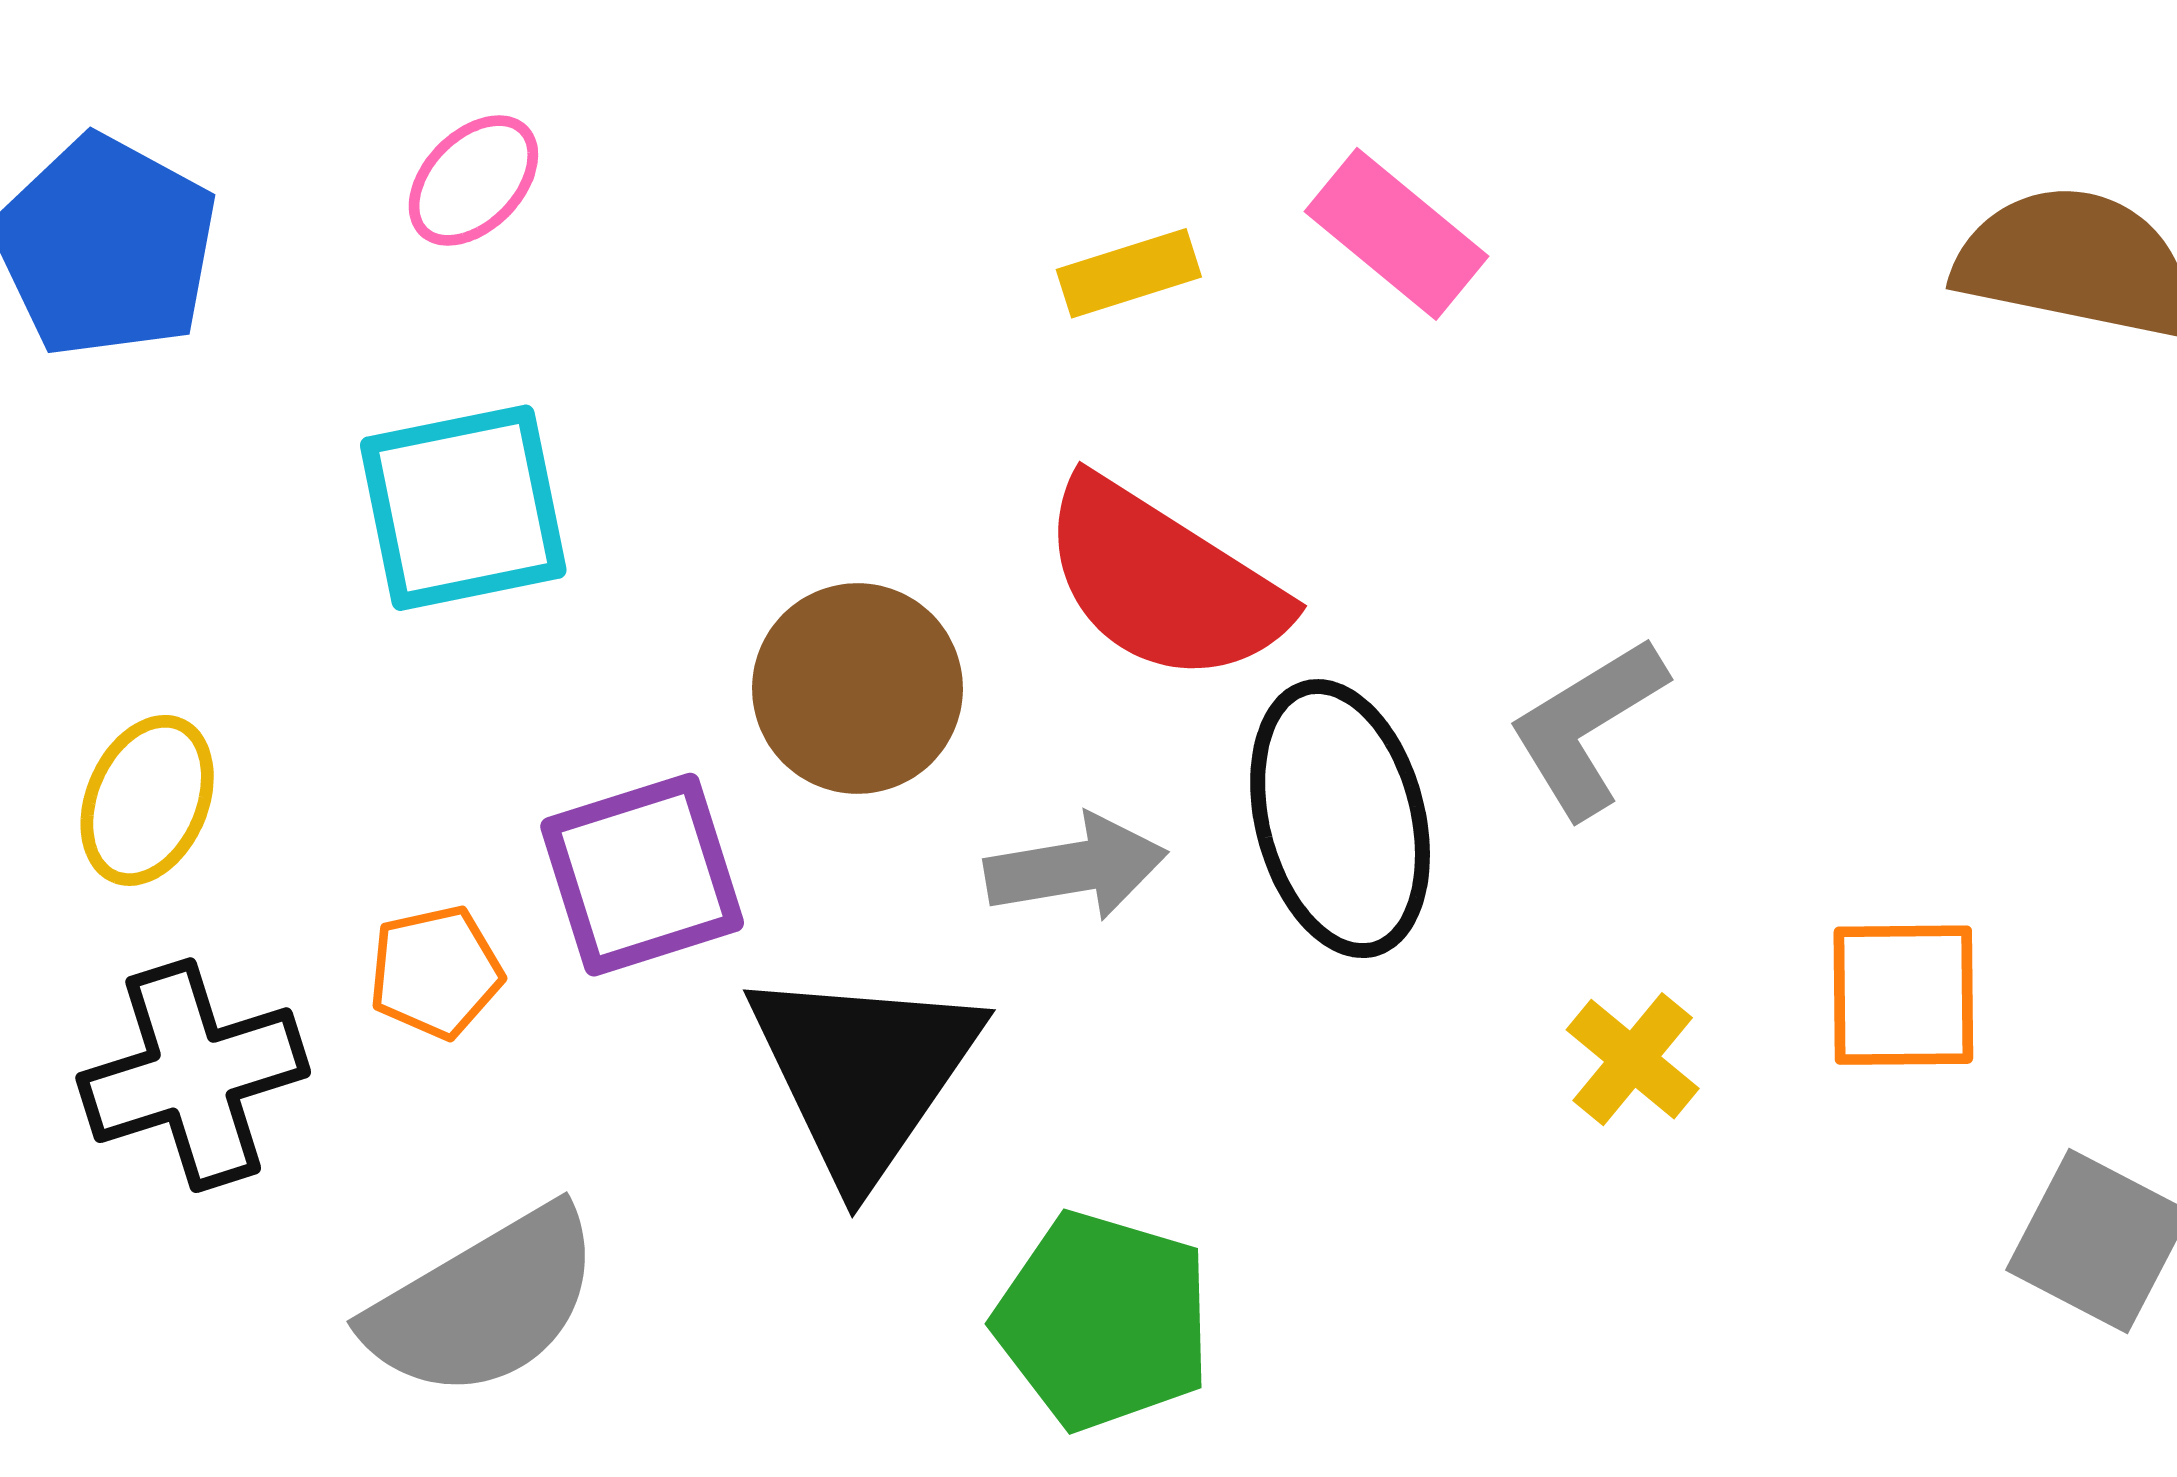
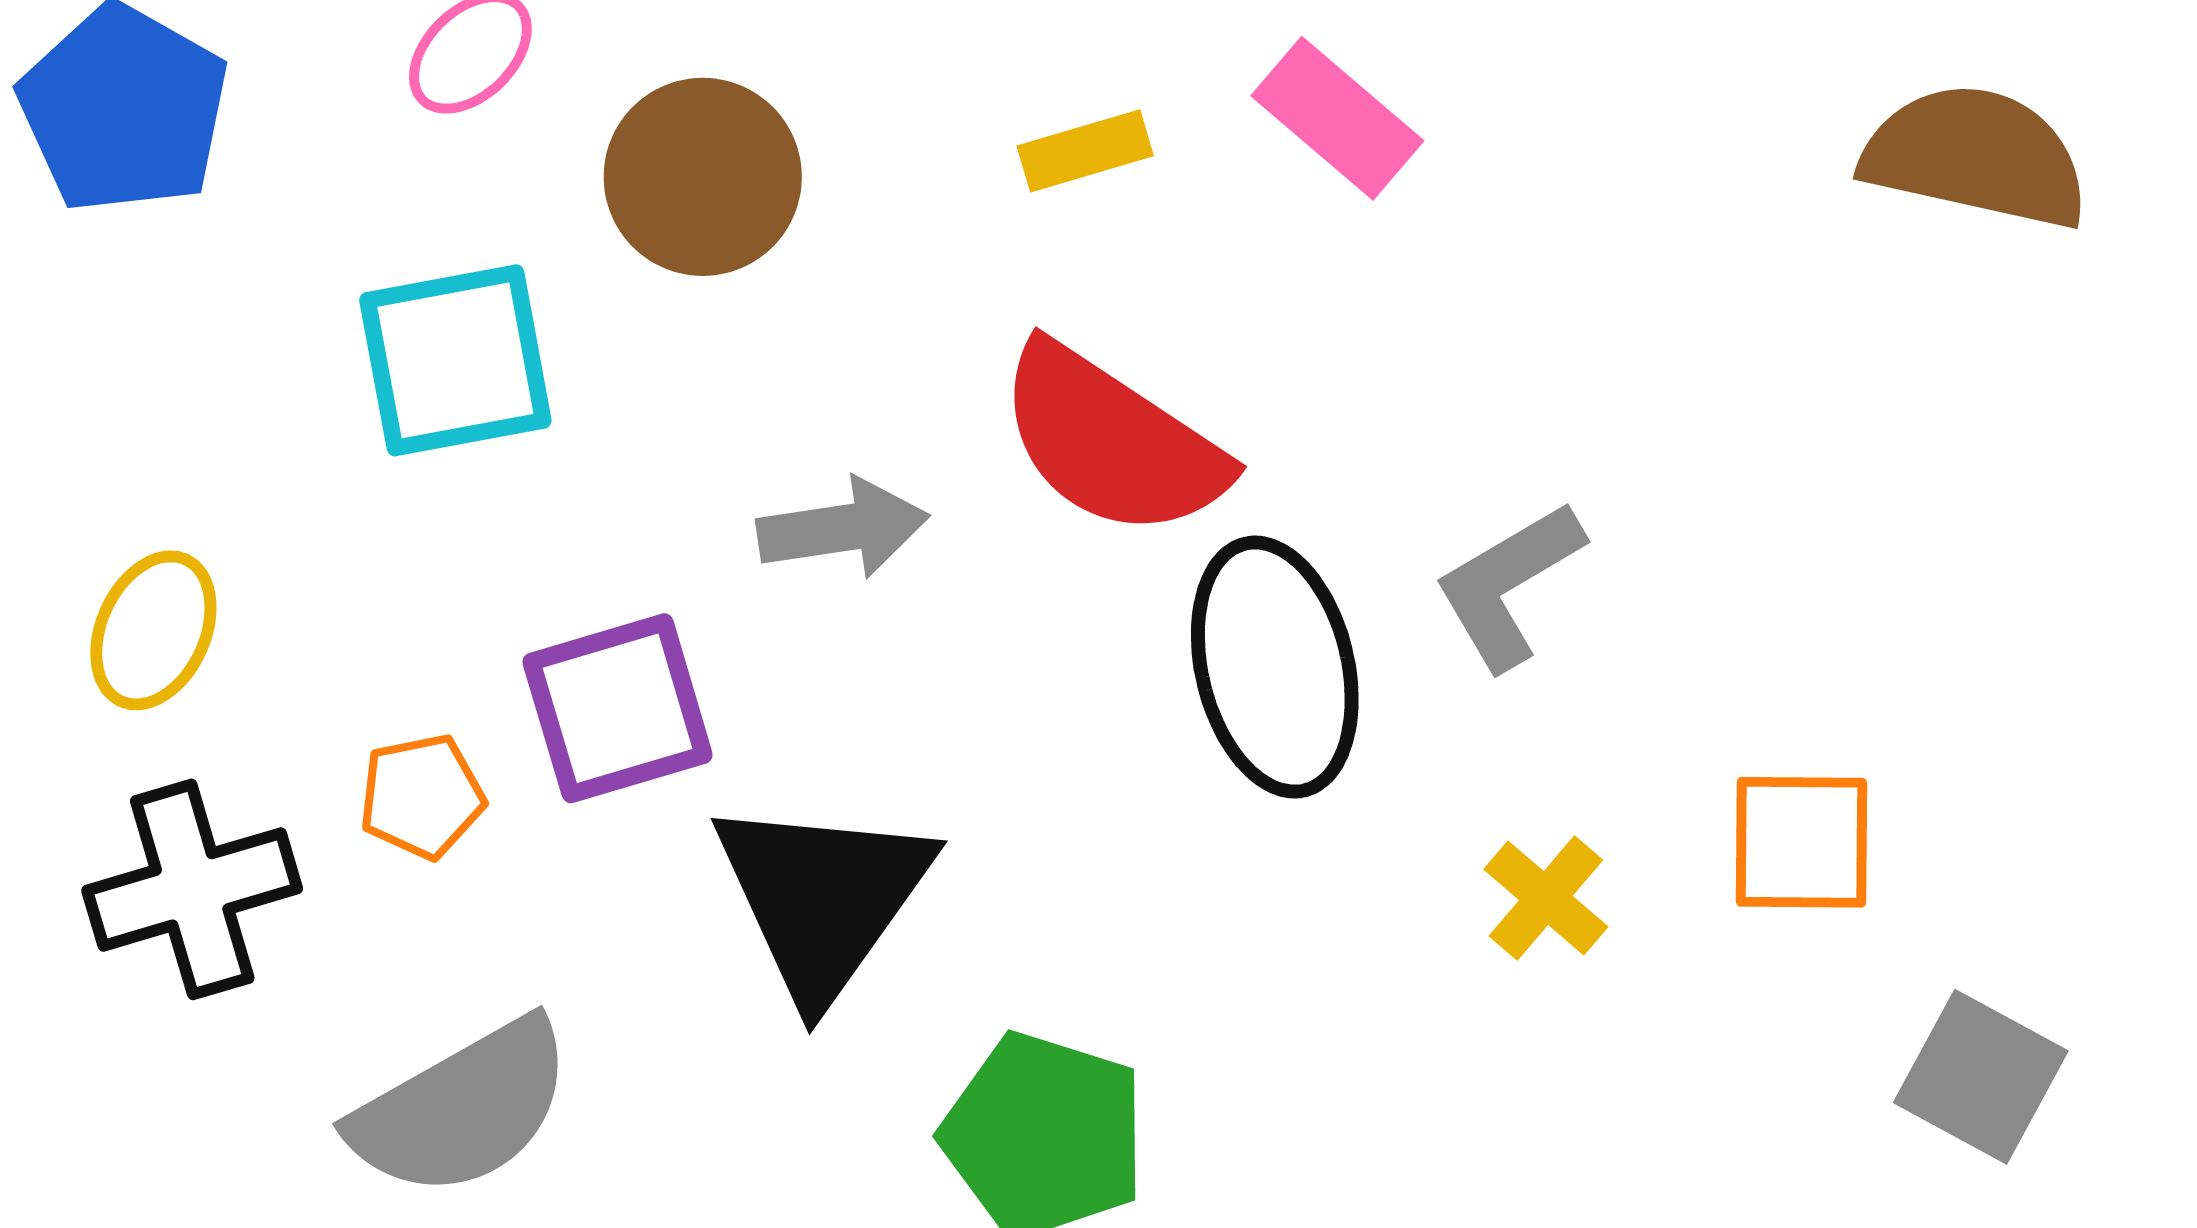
brown circle: (858, 688) -> (703, 177), moved
gray arrow: (1076, 867) -> (843, 528), moved

